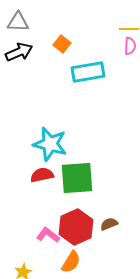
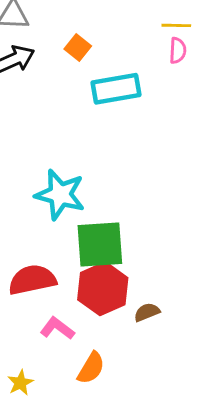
red semicircle: (42, 175) -> (32, 280), moved, size x1.4
red hexagon: (76, 227) -> (103, 289), moved

